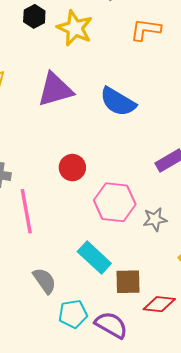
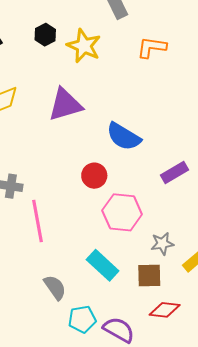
blue semicircle: (118, 102) -> (124, 137), moved
red circle: (72, 168) -> (94, 176), moved
gray star: (155, 219) -> (162, 244), moved
brown square: (128, 282) -> (149, 275), moved

